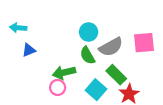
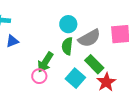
green semicircle: (87, 55) -> (67, 46), turned 36
green arrow: (64, 73) -> (45, 62), turned -45

